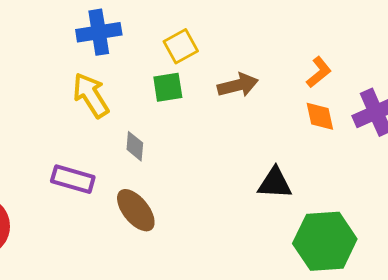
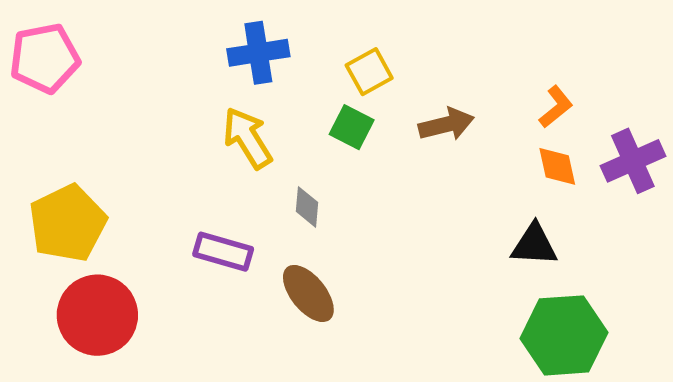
green square: (168, 87) -> (352, 127), turned 36
black triangle: (275, 183) -> (534, 245), moved

